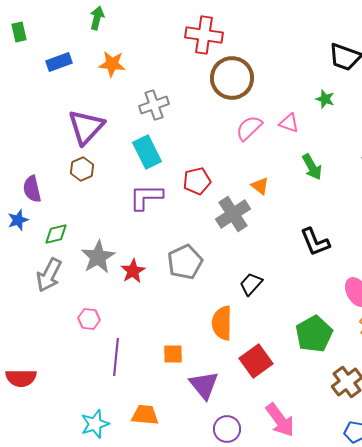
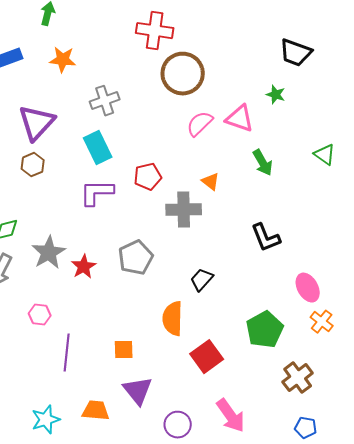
pink triangle: (289, 123) -> (240, 119), size x1.4
gray cross: (233, 214) -> (184, 210), turned 32
purple triangle: (204, 385) -> (138, 391), moved

